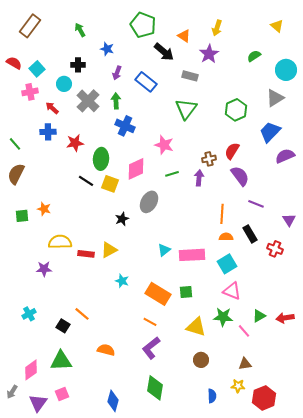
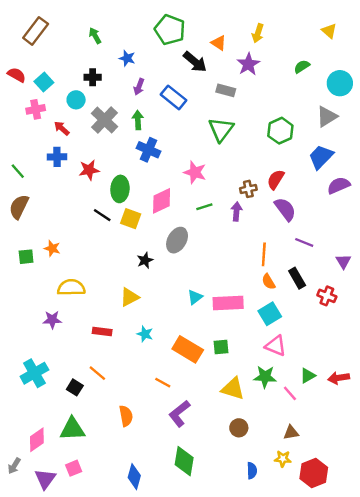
orange semicircle: (226, 237) -> (269, 282), turned -120
red rectangle: (86, 254) -> (102, 332), moved
cyan cross: (29, 314) -> (34, 373), size x1.6
orange line: (150, 322) -> (163, 383), moved
orange semicircle: (106, 350) -> (126, 416), turned 66

